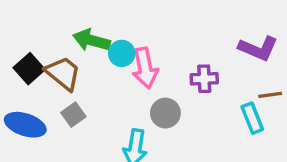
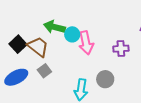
gray circle: (165, 113) -> (105, 79), moved
blue ellipse: (25, 125) -> (16, 77), turned -45

